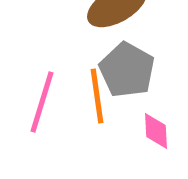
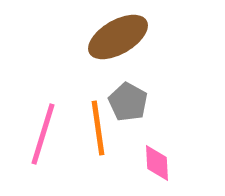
gray pentagon: (127, 70) -> (128, 102), size x0.7

